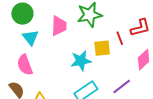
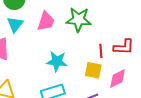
yellow square: (102, 48) -> (93, 70), moved

